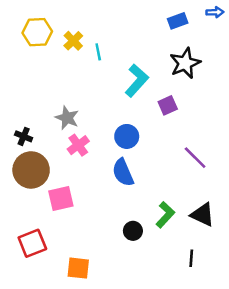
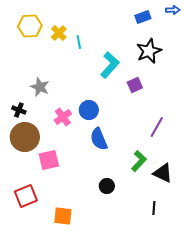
gray star: (67, 118) -> (40, 87), moved
blue circle: (127, 136) -> (89, 110), moved
purple line: (195, 158) -> (157, 127), turned 75
green L-shape: (165, 215) -> (139, 161), moved

